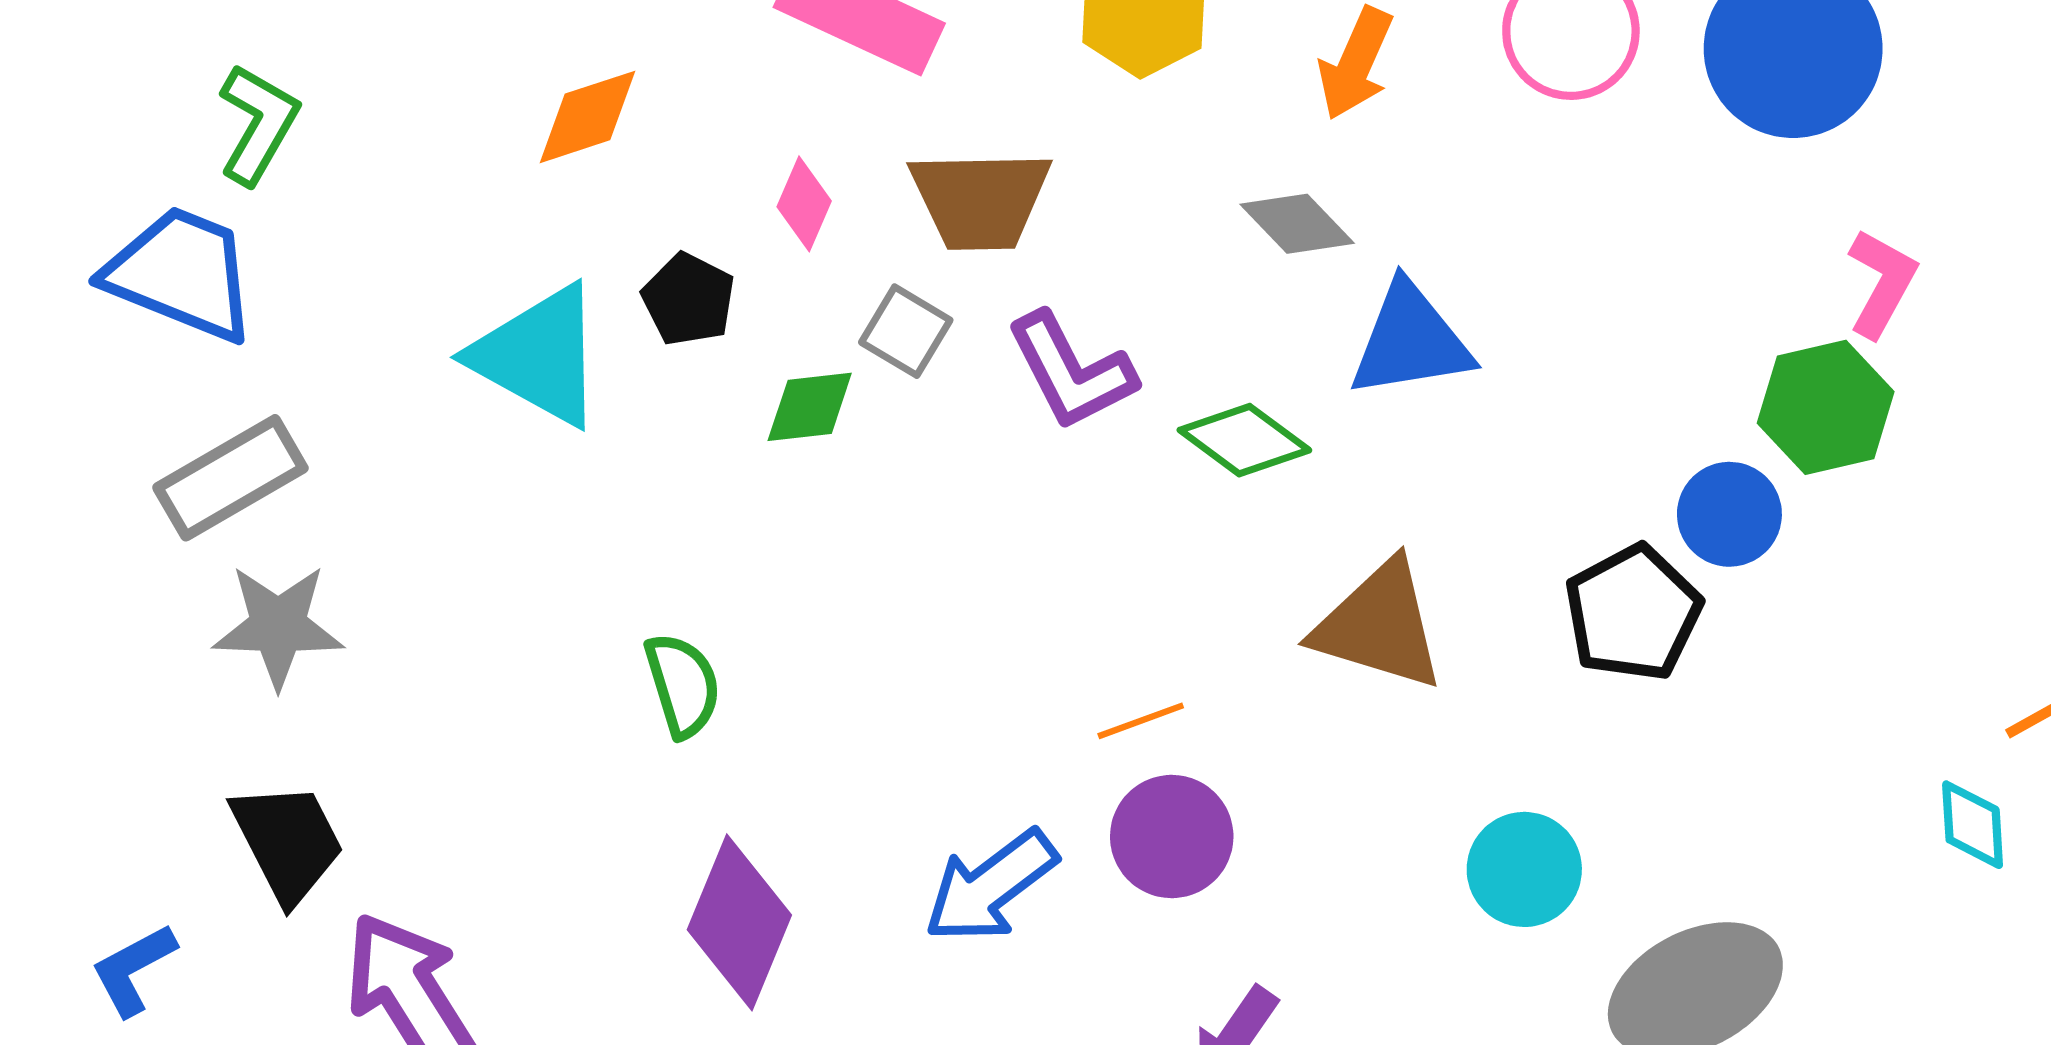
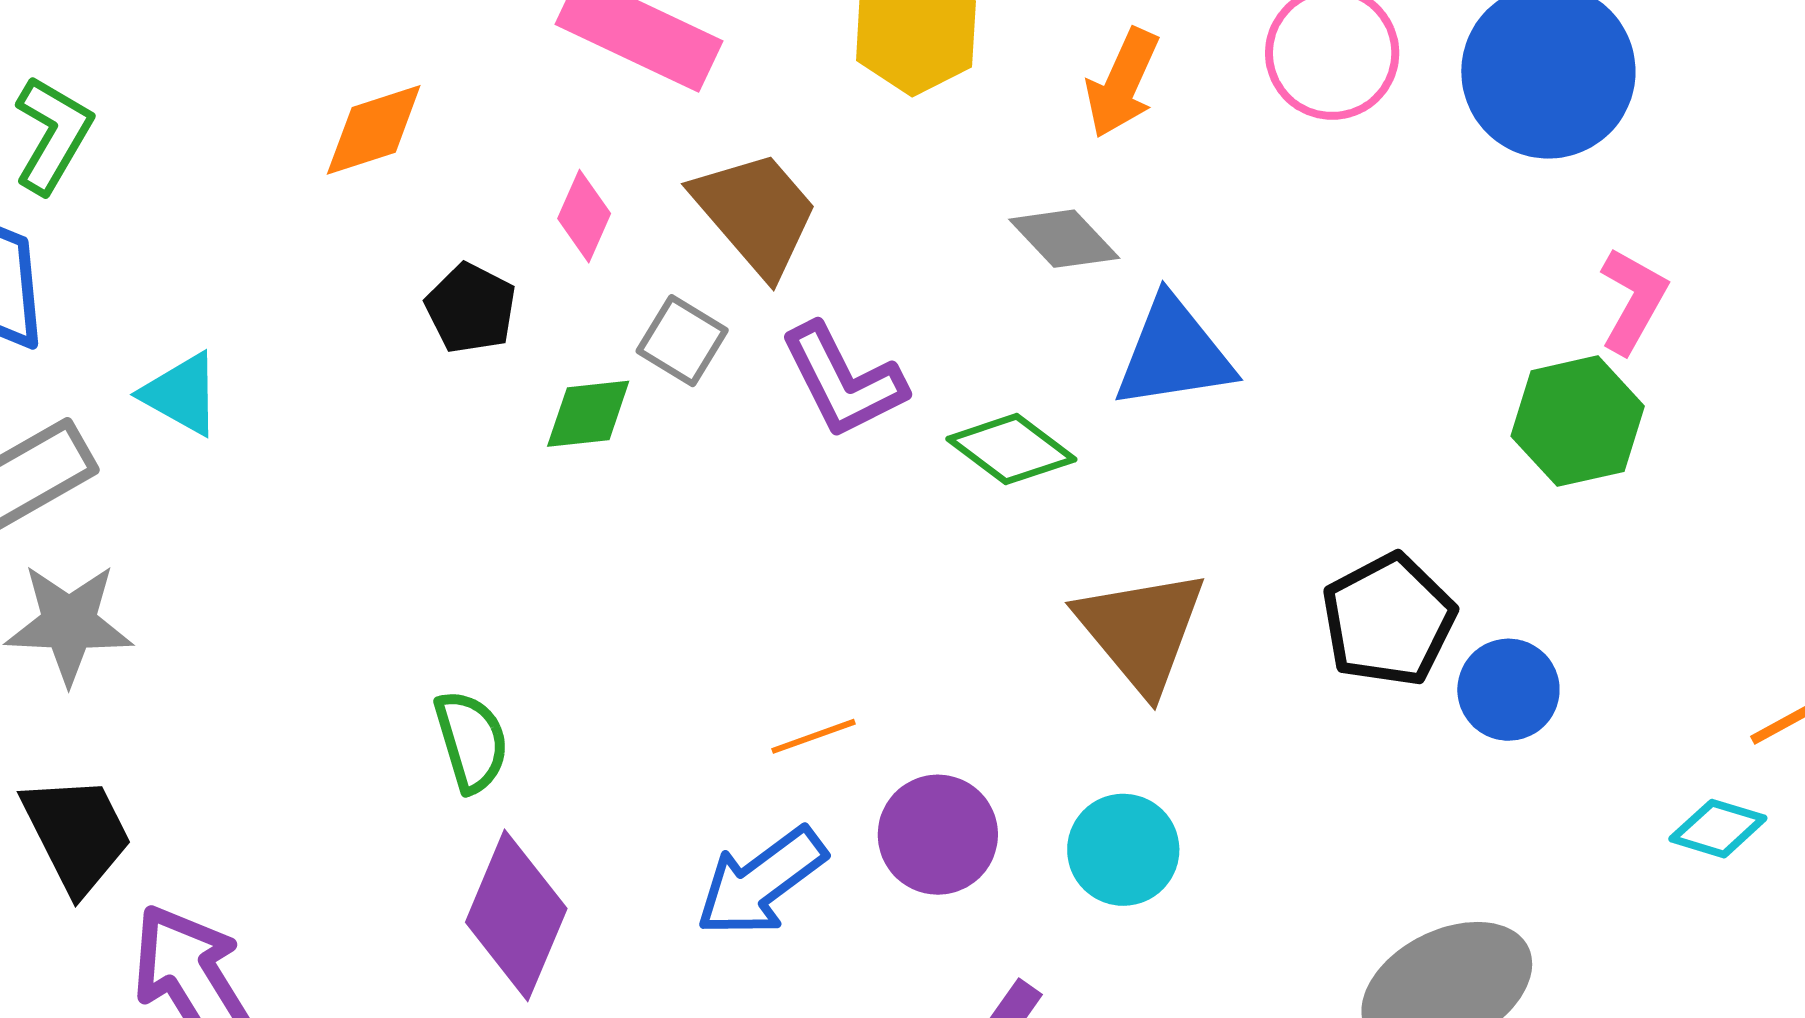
brown trapezoid: (980, 200) -> (756, 213), turned -130
cyan triangle: (538, 356) -> (181, 394), moved, size x0.6
blue circle: (1729, 514) -> (1508, 690), moved
brown triangle: (1379, 625) -> (1141, 631), turned 33
green semicircle: (683, 685) -> (471, 741), moved
orange line: (1141, 721) -> (814, 736), moved
cyan diamond: (1973, 825) -> (1718, 829), turned -70
cyan circle: (1524, 869) -> (1123, 850), moved

